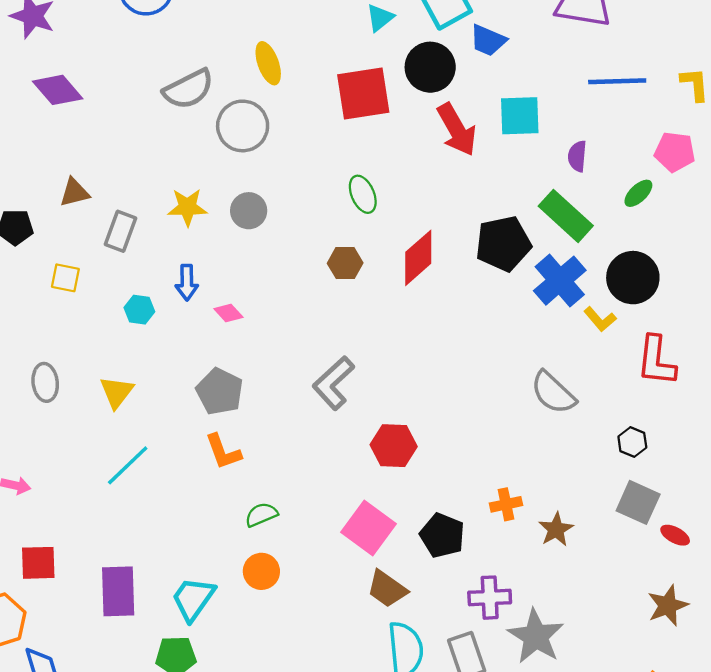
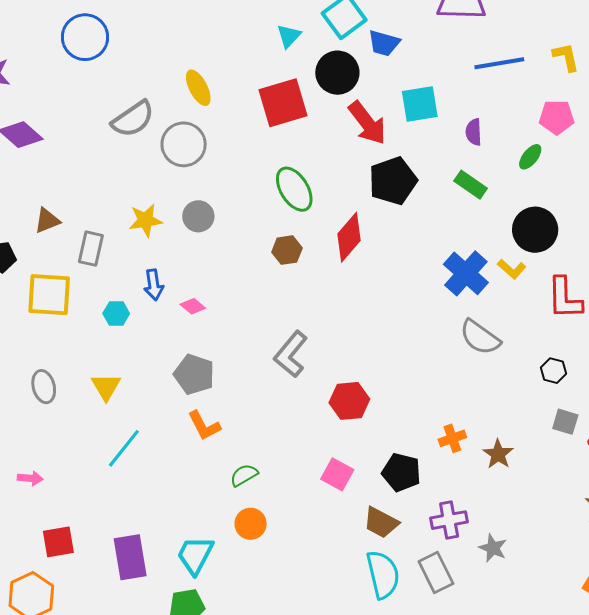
green ellipse: (363, 194) -> (294, 189), size x1.4
green rectangle: (566, 216) -> (471, 185), size x0.7
black pentagon: (503, 244) -> (393, 181), moved
yellow square: (65, 278) -> (49, 295), size x1.8
blue cross: (560, 281) -> (466, 273), moved
gray square: (638, 502) -> (565, 422), size x0.7
pink square: (368, 528) -> (337, 474), size x0.7
brown trapezoid: (387, 589) -> (381, 522), moved
gray star: (536, 636) -> (493, 548), size x0.6

